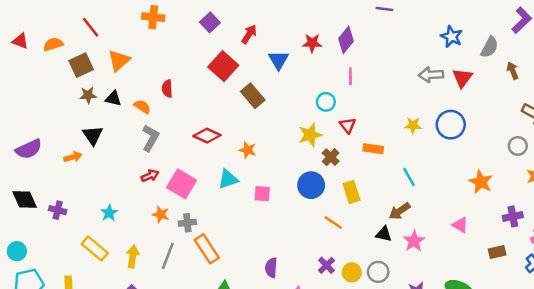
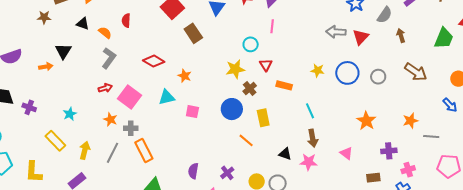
brown star: (88, 95) -> (44, 17), moved
gray circle: (518, 146) -> (378, 77), moved
brown arrow: (400, 211) -> (313, 138), moved, turned -72
pink star: (414, 241) -> (309, 162), turned 30
purple cross: (326, 265) -> (227, 173), moved

